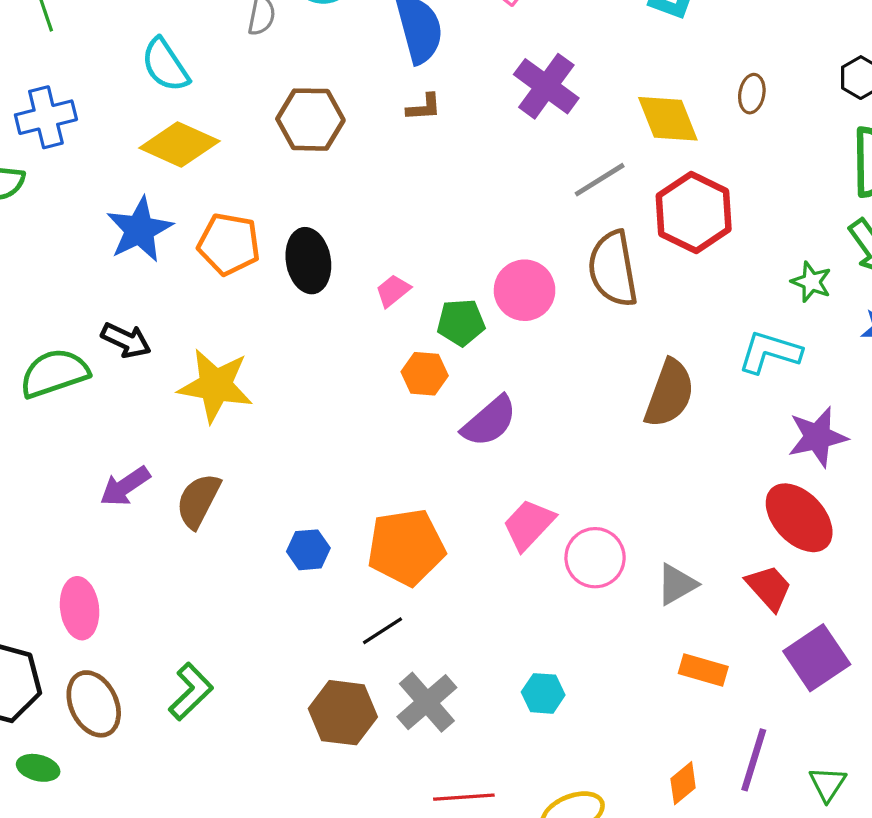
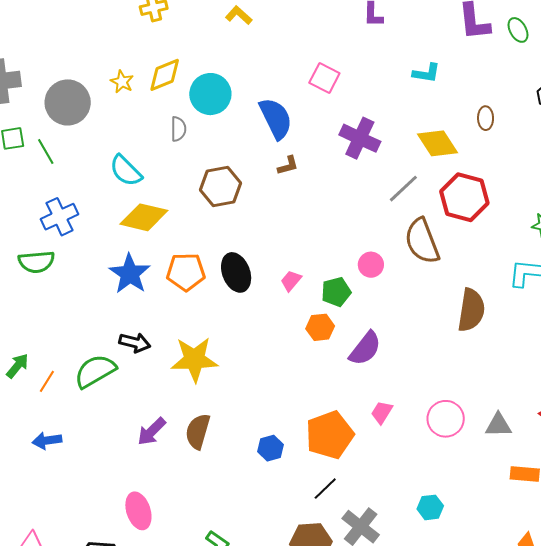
pink circle: (525, 290) -> (371, 265), size x0.7
pink trapezoid: (529, 525) -> (382, 412), moved, size x0.7
gray triangle: (677, 584) -> (498, 425), turned 40

